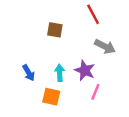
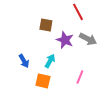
purple star: (85, 70) -> (65, 40), moved
cyan arrow: (60, 73) -> (50, 61), turned 32

